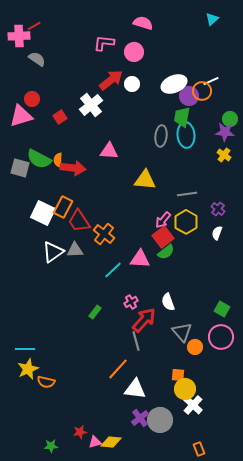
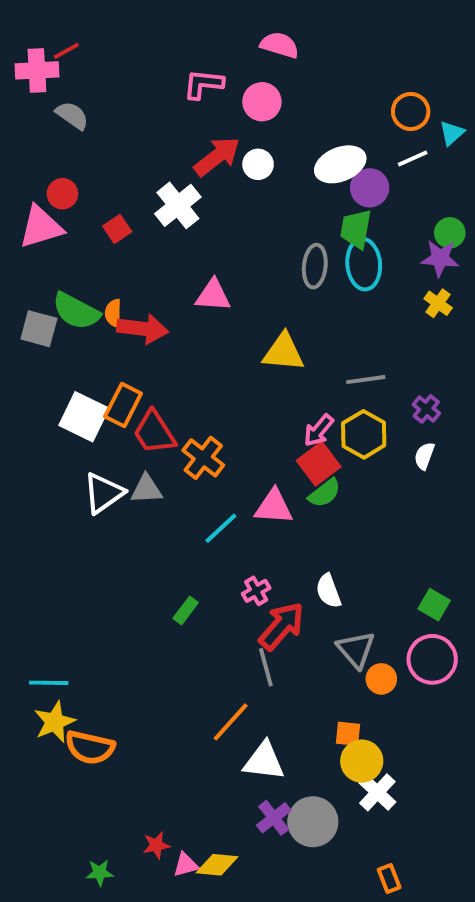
cyan triangle: (212, 19) -> (452, 133), moved
orange circle: (202, 91) -> (411, 112), moved
orange semicircle: (46, 382) -> (90, 747), size x1.4

